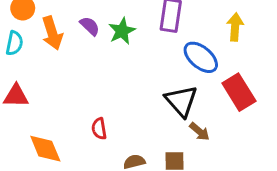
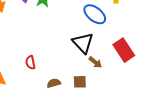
red rectangle: (239, 92) -> (124, 50), moved

